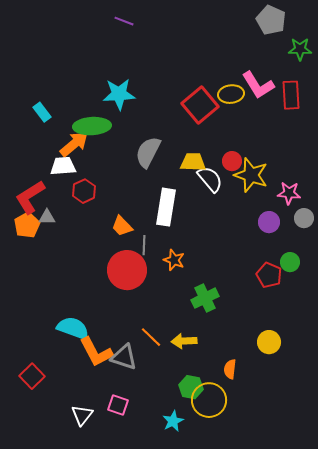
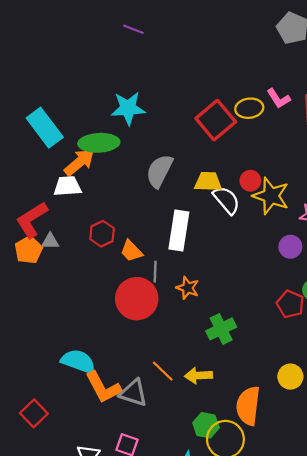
pink L-shape: (258, 85) -> (278, 98), size x0.7
cyan rectangle: (42, 112) -> (45, 128), size x1.8
red hexagon: (84, 191) -> (102, 234), moved
orange semicircle: (230, 369) -> (248, 406), size x1.8

